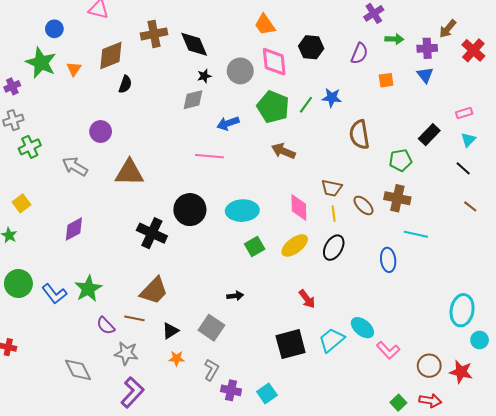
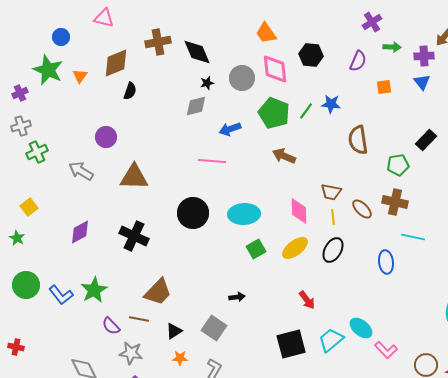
black cross: (152, 233) -> (134, 236), moved

